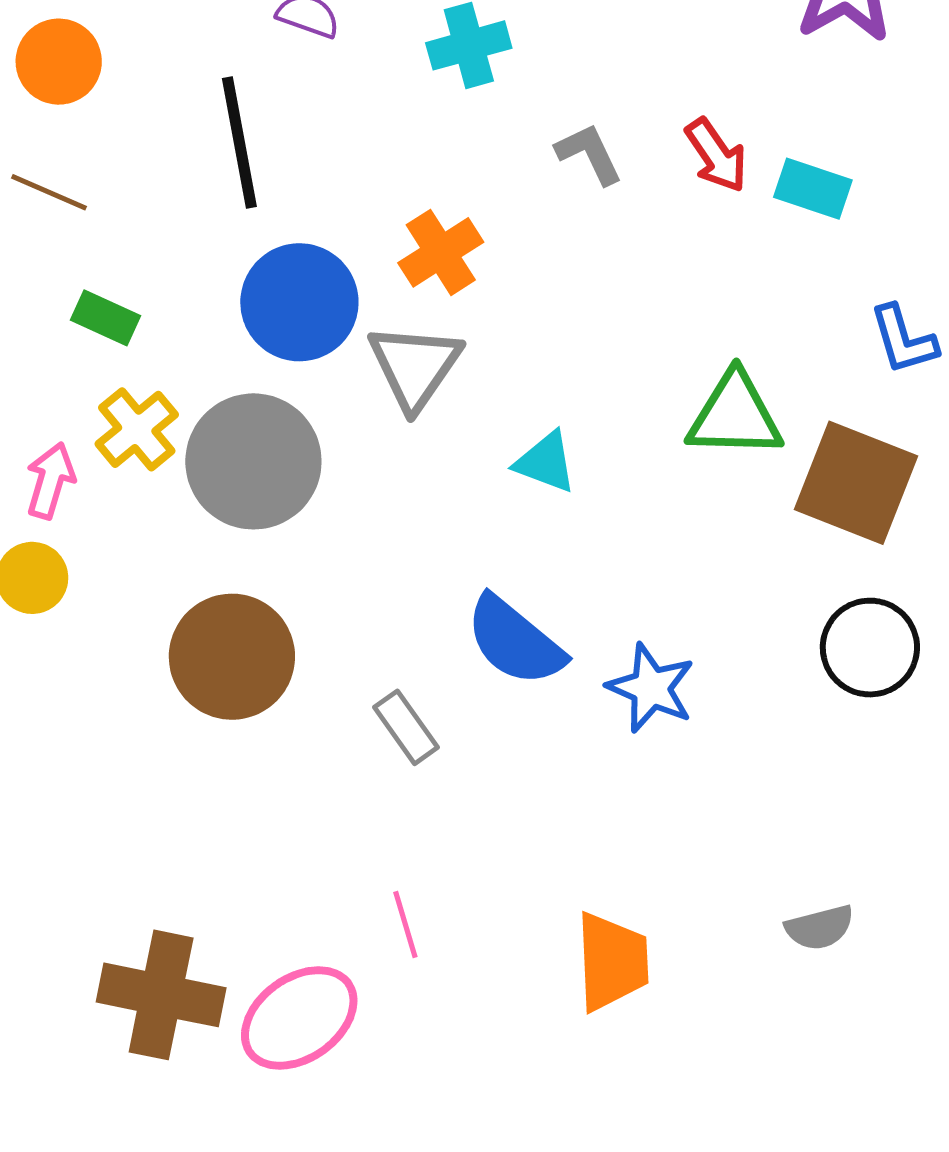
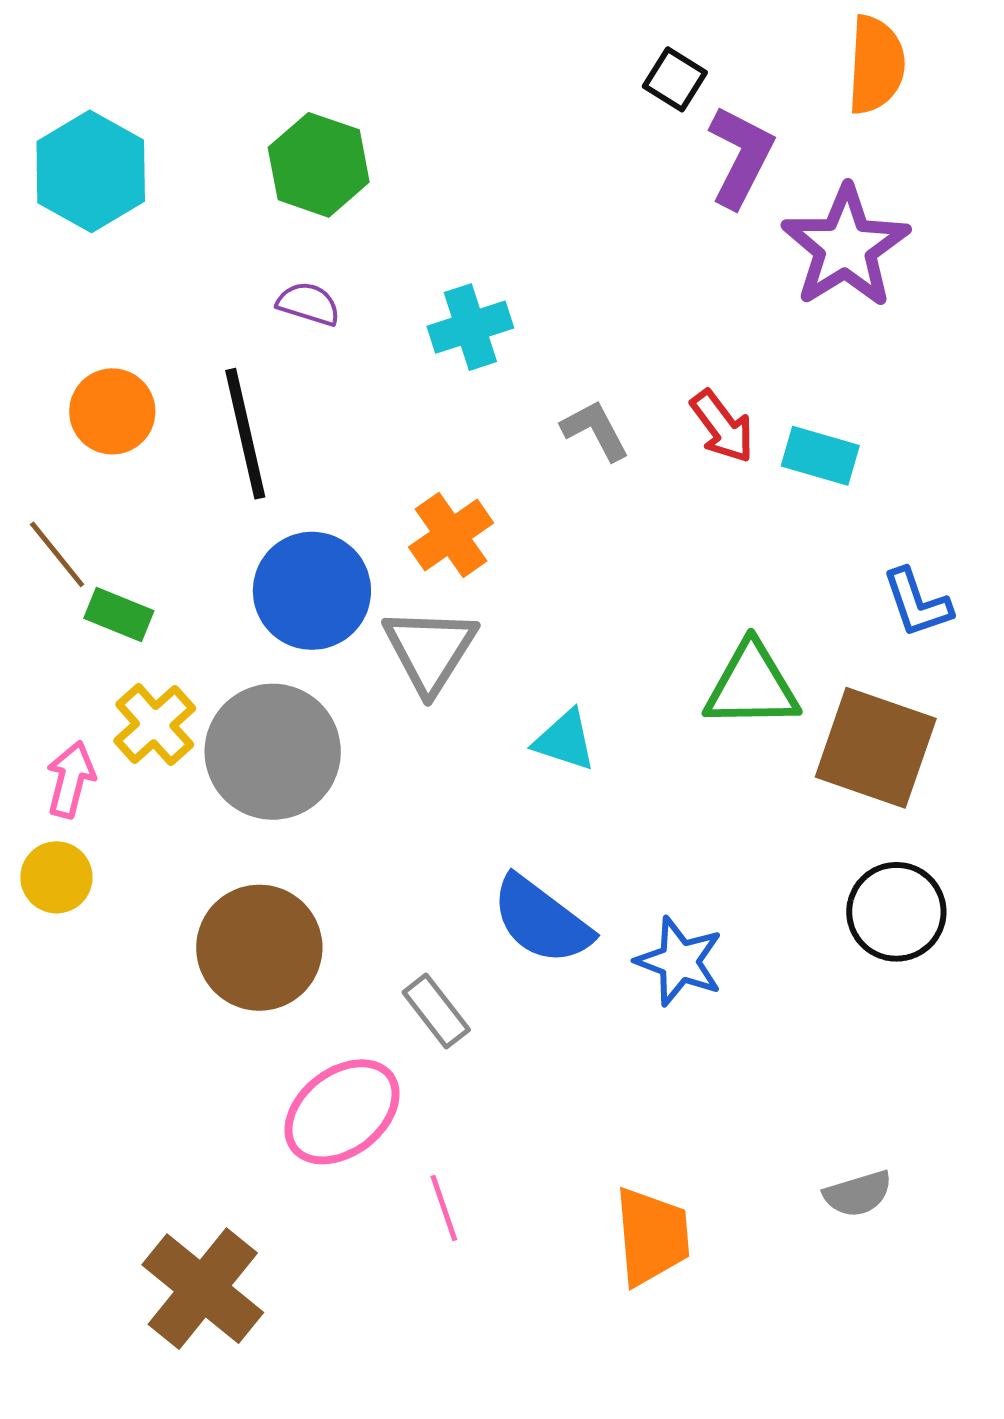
orange circle: (59, 62) -> (112, 411), moved
brown line: (49, 192) -> (57, 554), moved, turned 30
brown cross: (161, 995) -> (203, 1289), turned 30
pink ellipse: (299, 1018) -> (342, 1112), moved

